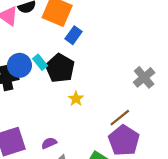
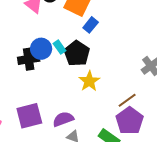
yellow star: (76, 99) -> (89, 81), size x1.5
purple semicircle: (49, 143) -> (63, 119), size x1.5

